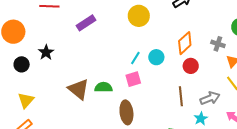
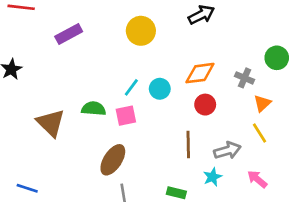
orange diamond: (185, 43) -> (200, 73), turned 30
green semicircle: (103, 87) -> (94, 109), moved
brown ellipse: (126, 112) -> (113, 160), turned 35

